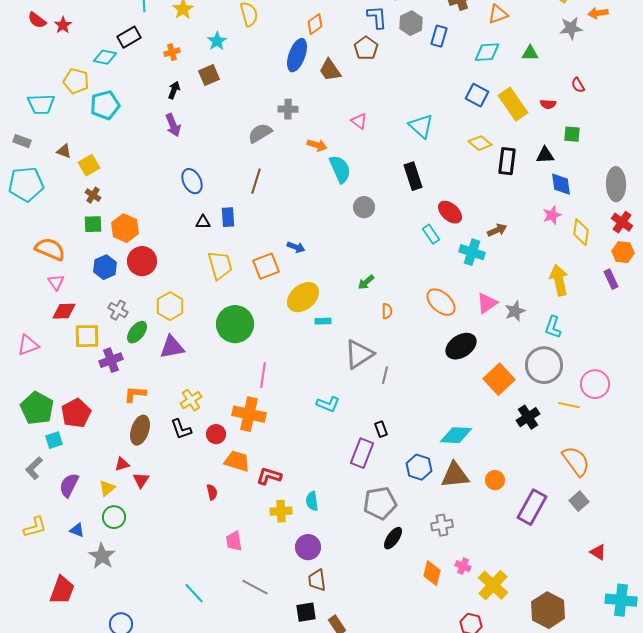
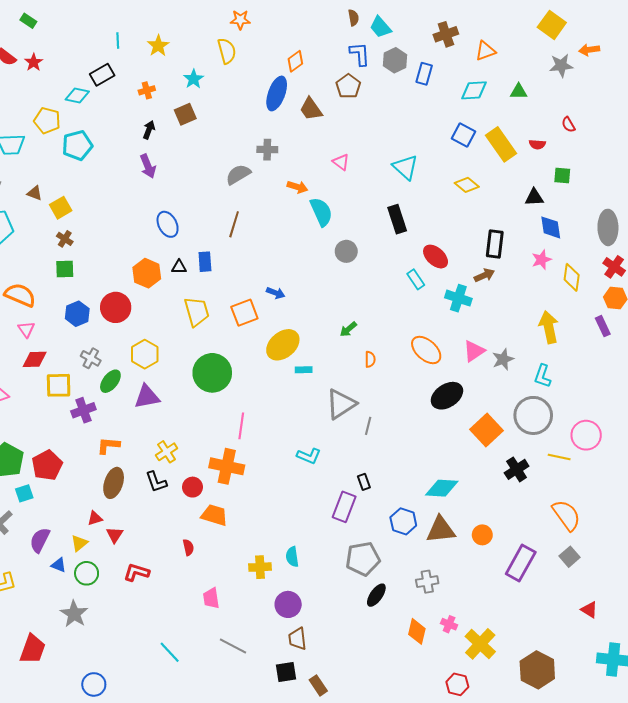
black rectangle: (507, 161) -> (495, 244), moved
orange hexagon: (125, 228) -> (147, 273), moved
red L-shape: (269, 476) -> (136, 572), moved
blue triangle: (77, 530) -> (59, 565), moved

